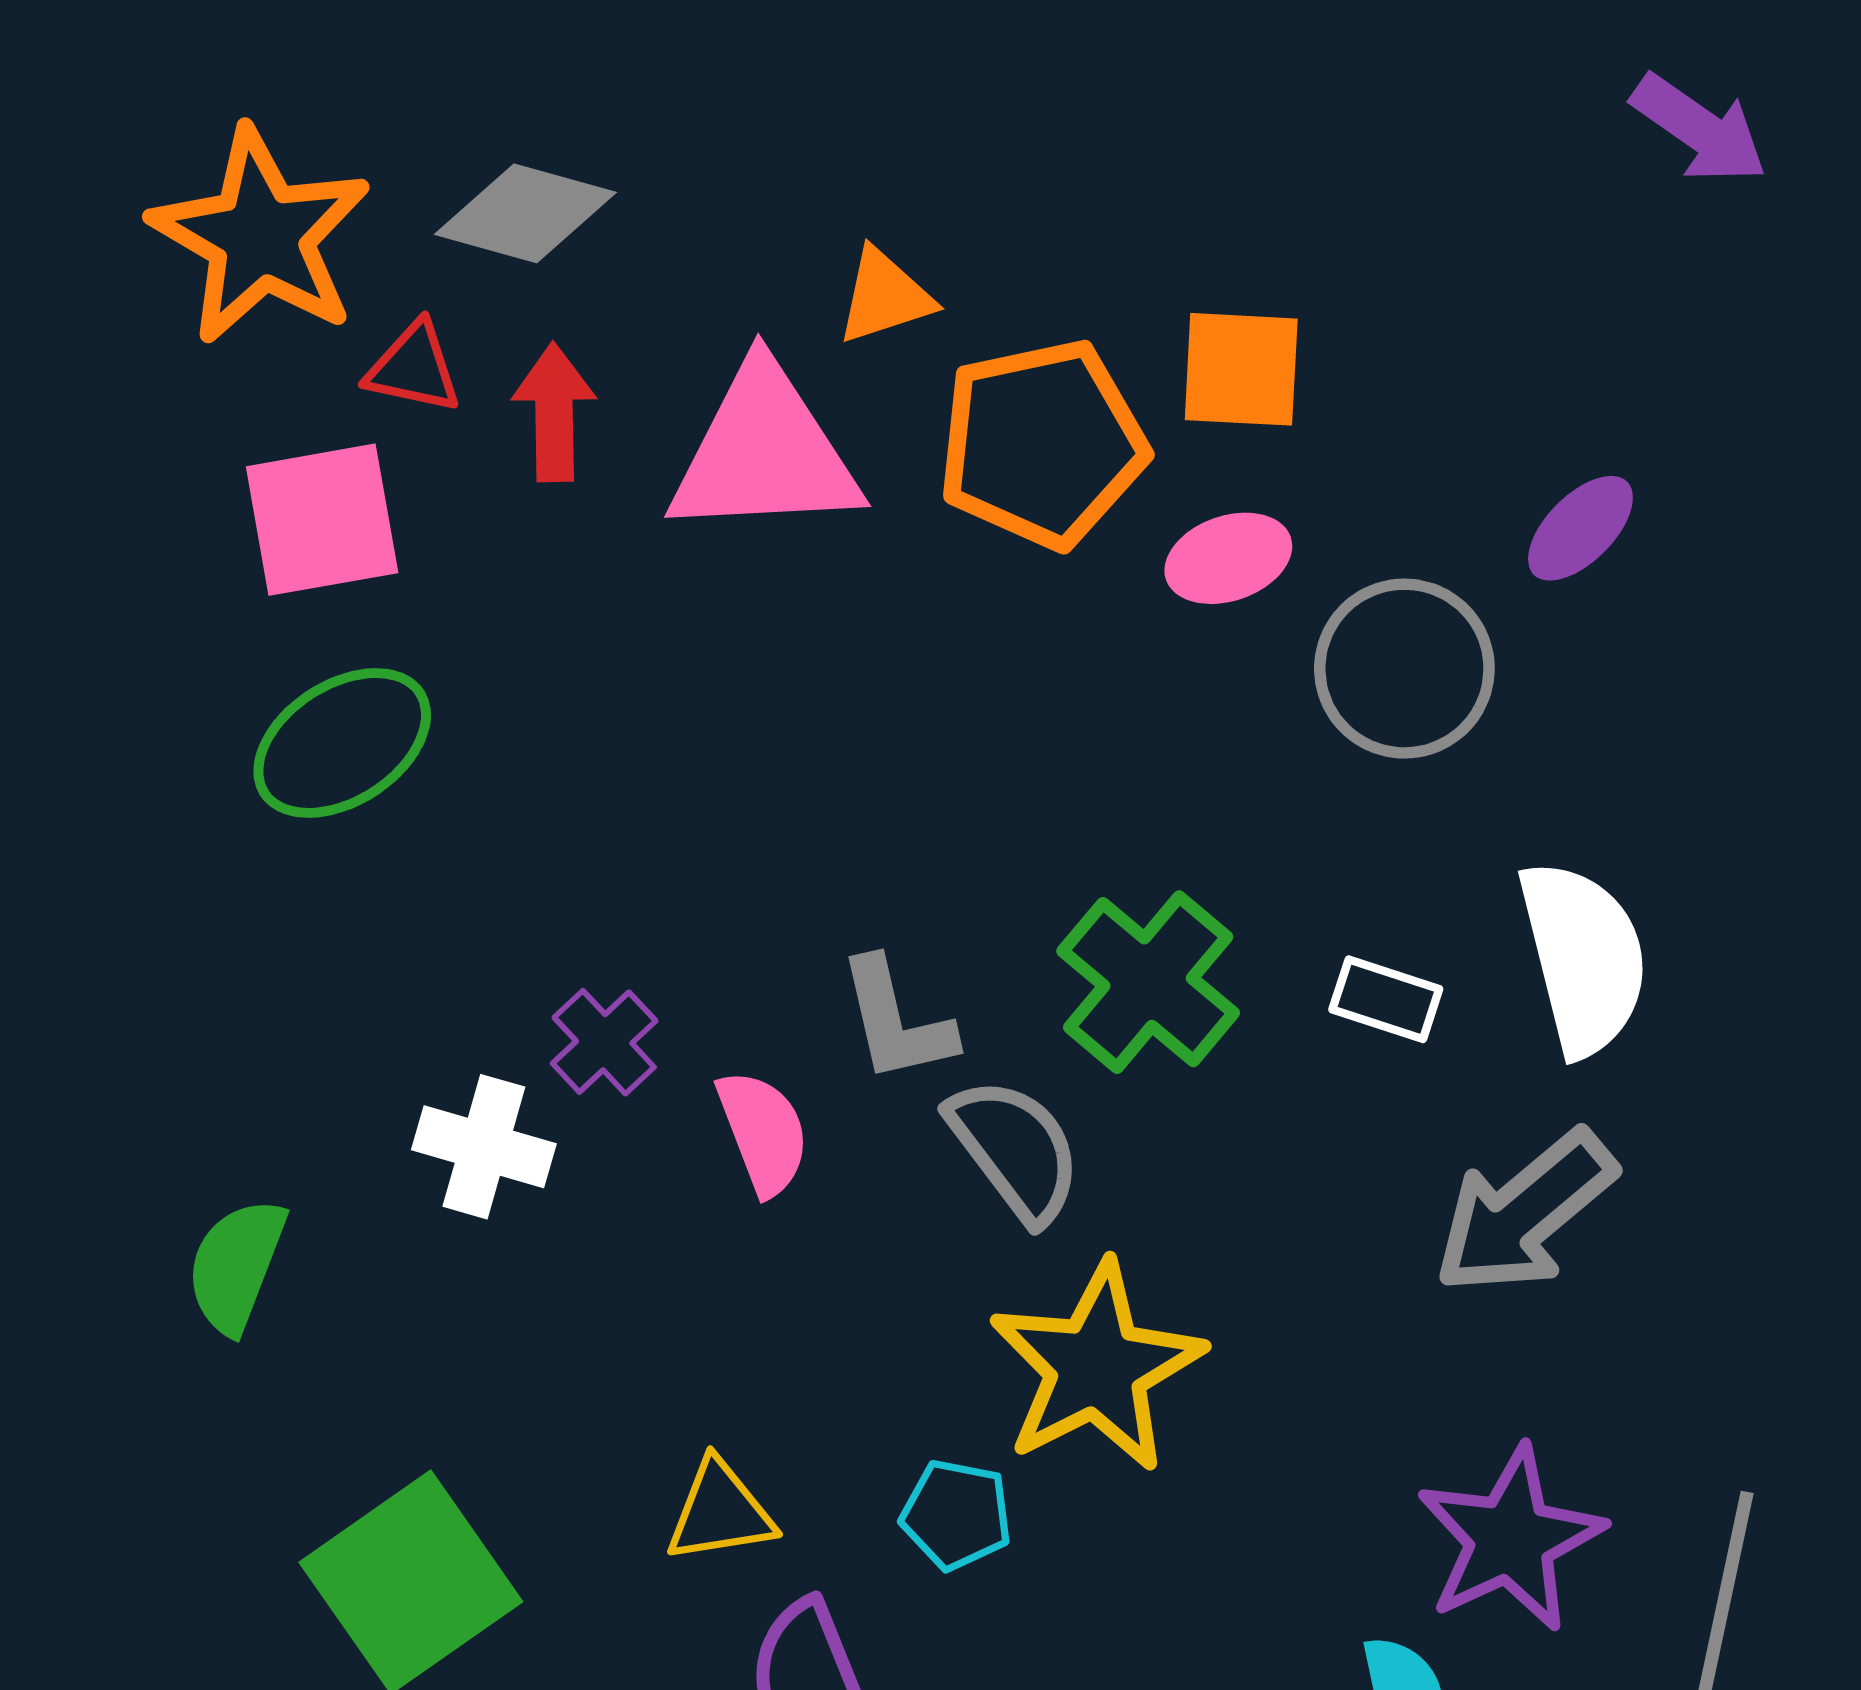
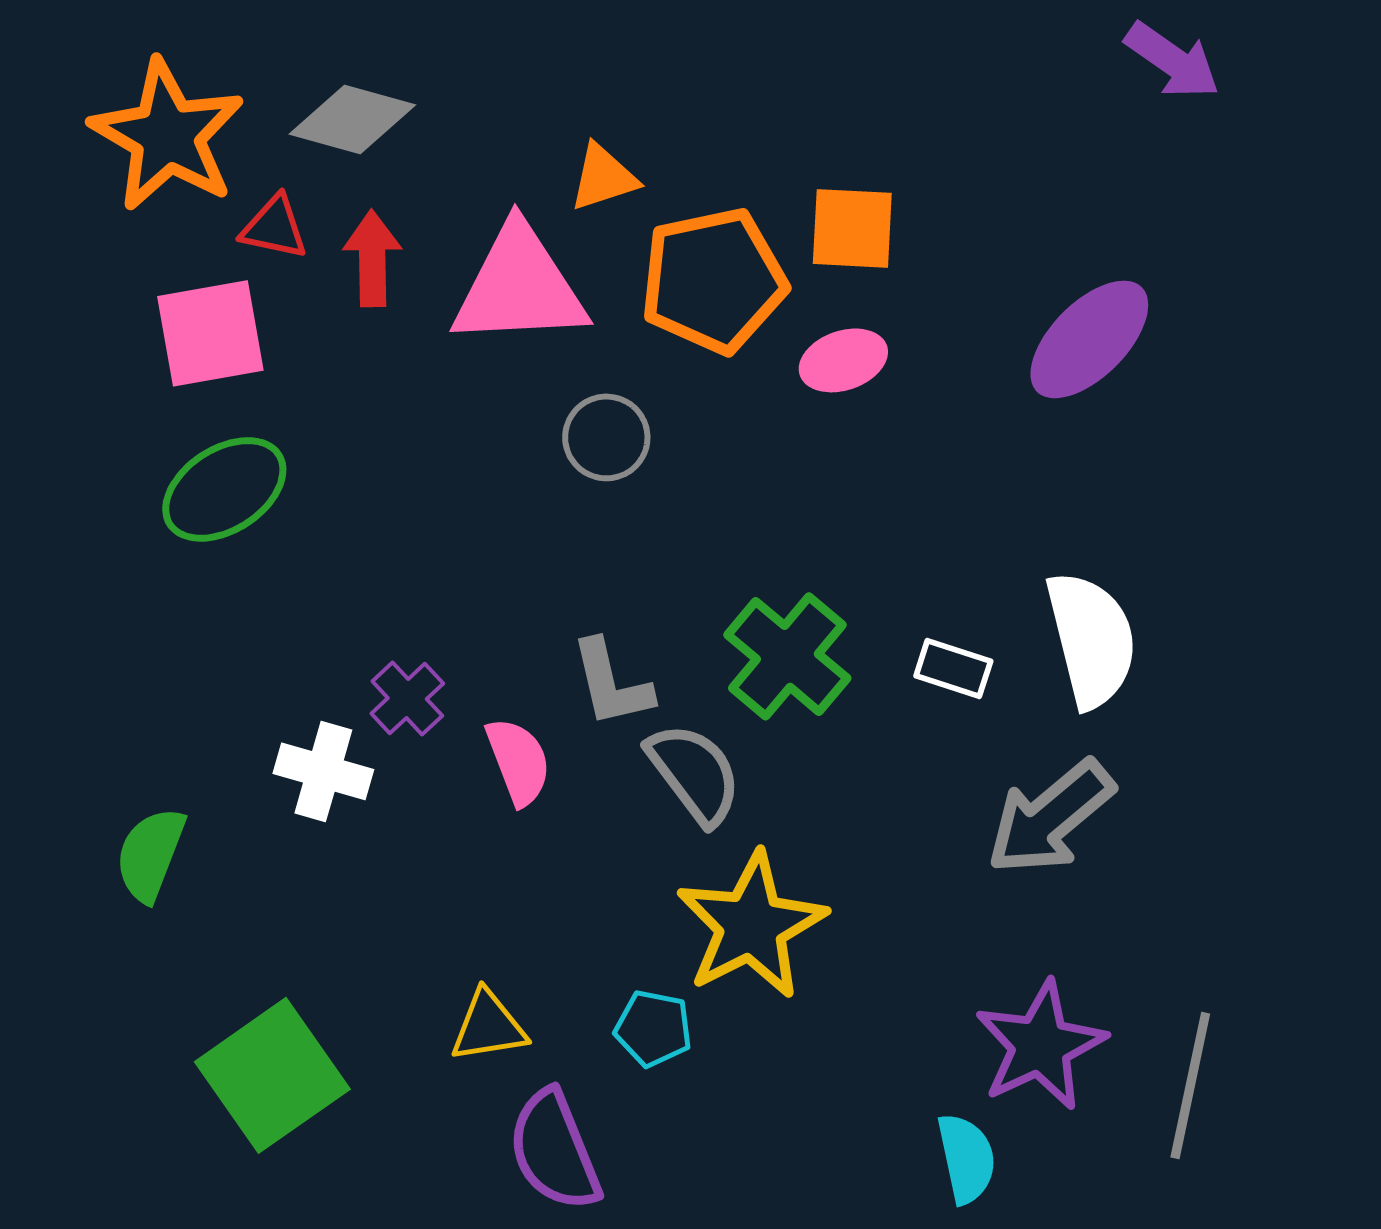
purple ellipse: (1580, 528) -> (1089, 339), size x1.6
gray circle: (1404, 669) -> (606, 437), moved, size x0.7

